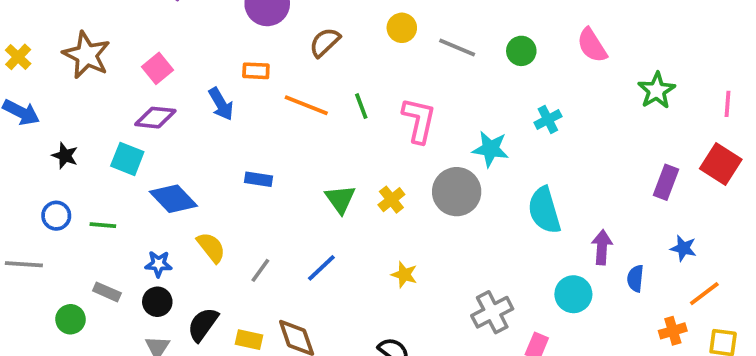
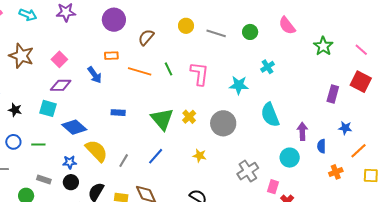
pink line: (728, 104) -> (361, 50), turned -48
gray circle: (457, 192) -> (223, 123), moved
green triangle: (340, 199) -> (162, 119), size x1.4
yellow semicircle: (211, 247) -> (97, 151), size x1.4
orange cross: (673, 331) -> (336, 172), moved

